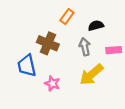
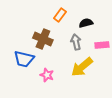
blue trapezoid: (27, 66) -> (24, 59), turned -65

